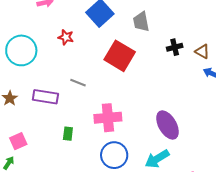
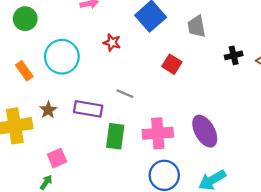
red square: (120, 56) -> (172, 64), size x0.6
purple ellipse: (167, 125) -> (205, 131), moved
green rectangle: (68, 134) -> (115, 136), moved, size x1.6

